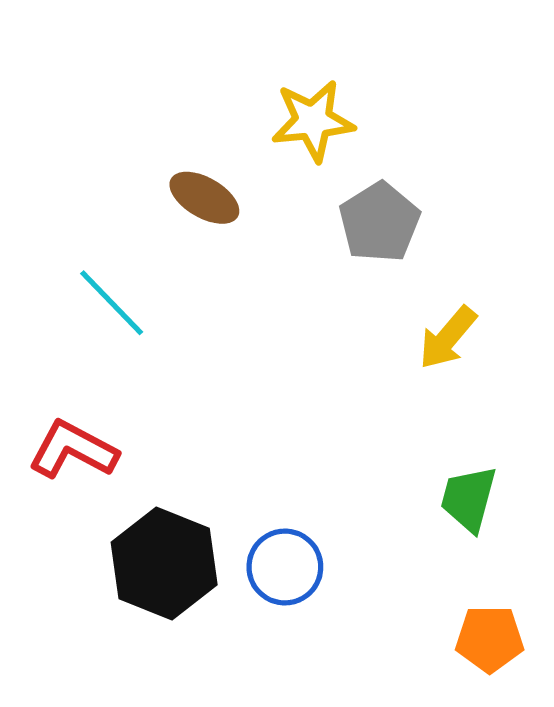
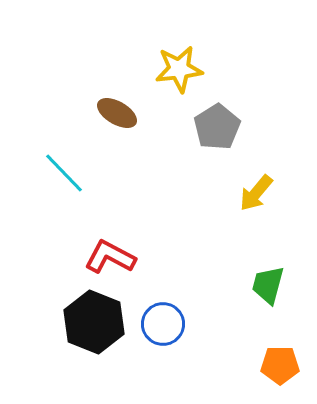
red L-shape: (73, 450) -> (110, 257), moved

